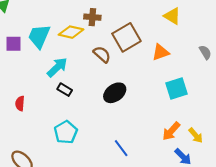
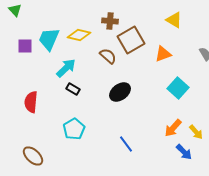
brown cross: (92, 17) -> (110, 21), moved
cyan square: (177, 89) -> (178, 88), turned -30
red semicircle: (20, 103) -> (31, 102), size x1.5

